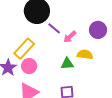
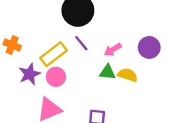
purple line: (54, 28) -> (81, 43), moved
green triangle: (67, 64) -> (108, 72), moved

